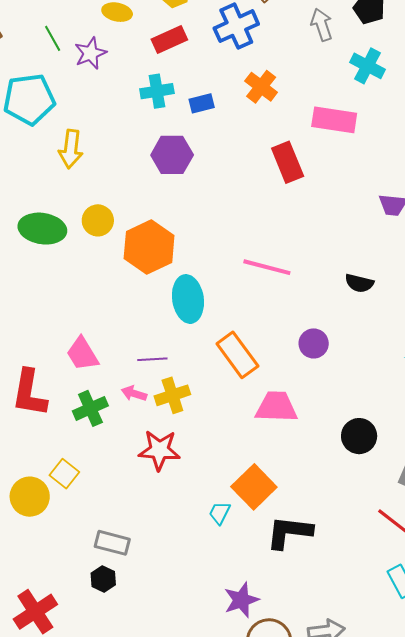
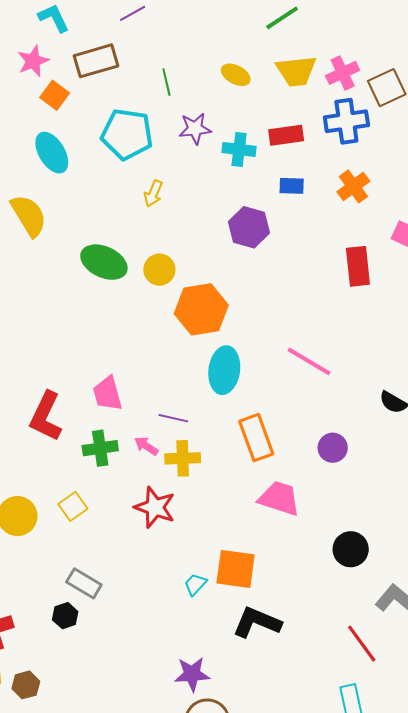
red rectangle: (169, 39) -> (286, 135), moved
purple star: (90, 53) -> (195, 129), moved
cyan cross: (157, 91) -> (239, 149), moved
yellow arrow: (71, 149) -> (153, 193), size x0.7
yellow square: (64, 474) -> (73, 506), moved
orange square: (254, 487) -> (236, 569), turned 36

